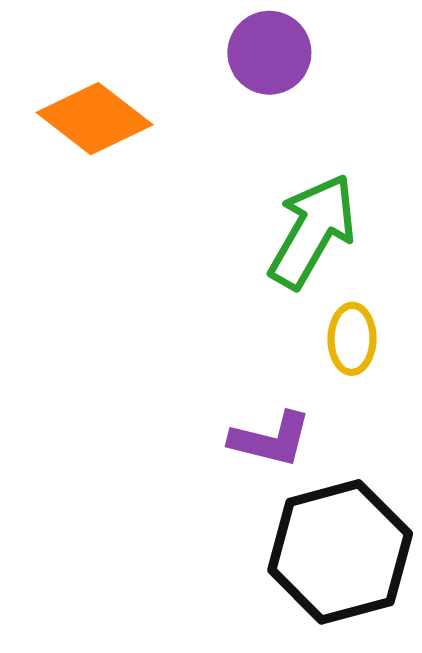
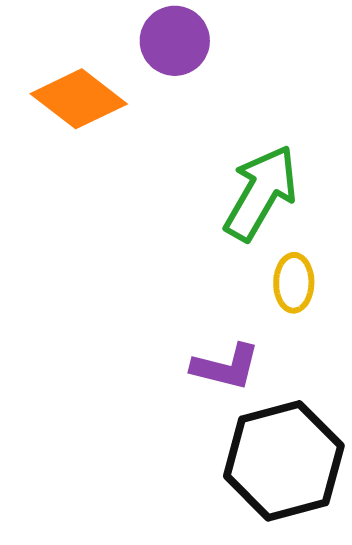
purple circle: (269, 53) -> (175, 41), moved

